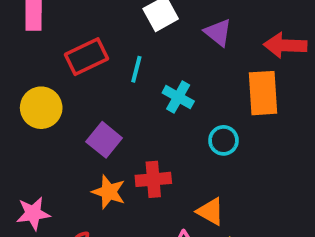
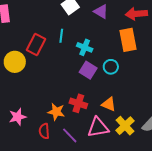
red rectangle: (87, 57) -> (36, 44), moved, turned -30
purple square: (104, 140) -> (88, 70), moved
red cross: (153, 179) -> (78, 103), moved, turned 30
orange star: (109, 192) -> (56, 112), moved

